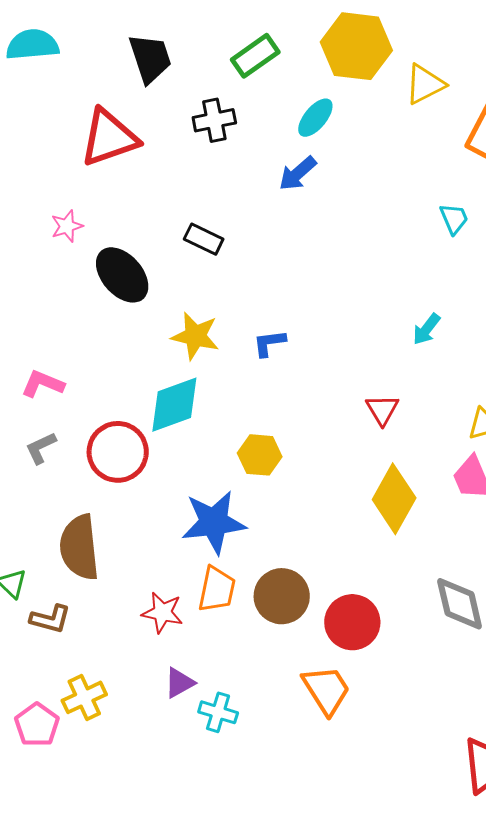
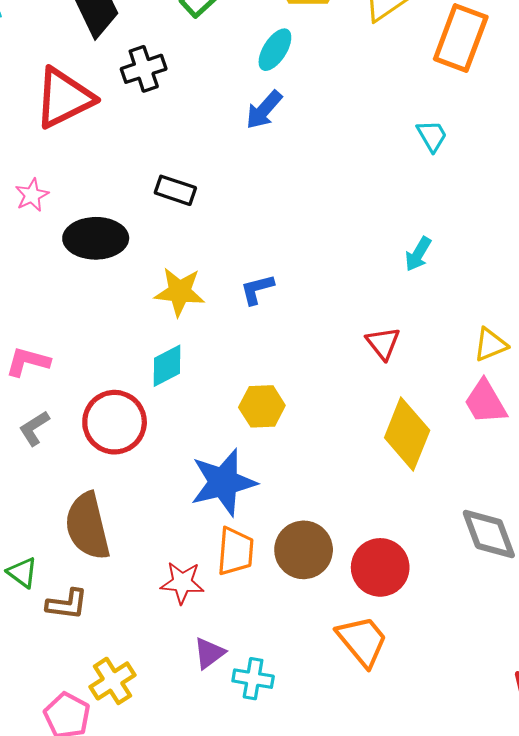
black cross: (214, 120) -> (144, 69), moved
black ellipse: (122, 275) -> (96, 238), turned -42
cyan diamond: (174, 405) -> (167, 366), size x0.7

